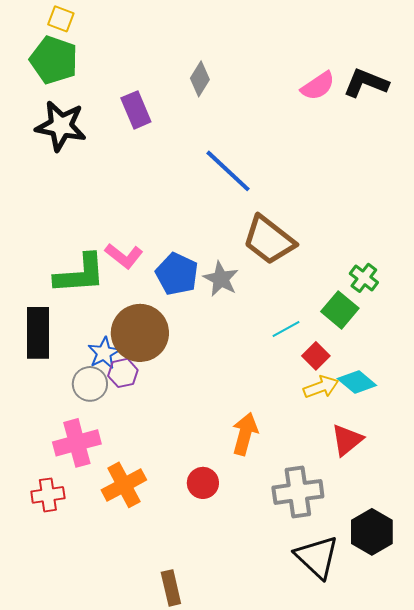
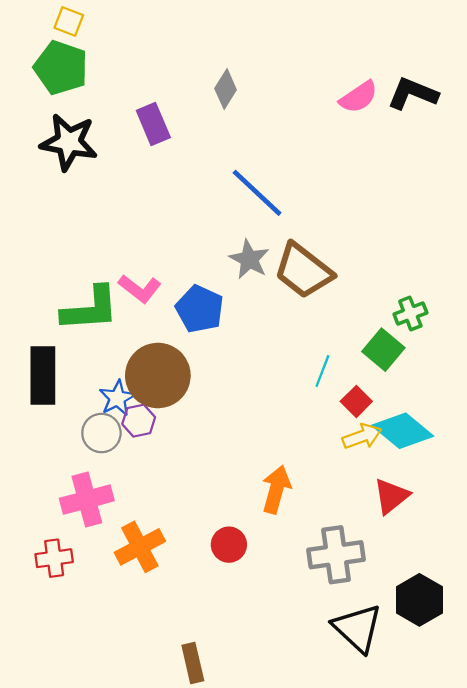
green cross: (364, 278) -> (410, 313), turned 32
gray star: (221, 279) -> (249, 259), moved
cyan line: (286, 329) -> (322, 371), turned -40
cyan diamond: (357, 382) -> (403, 431), size x1.4

